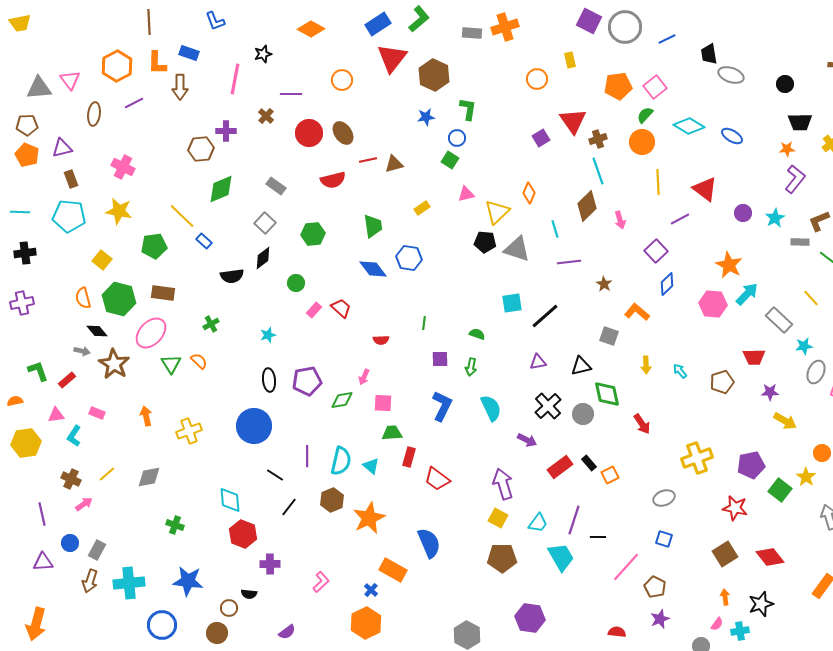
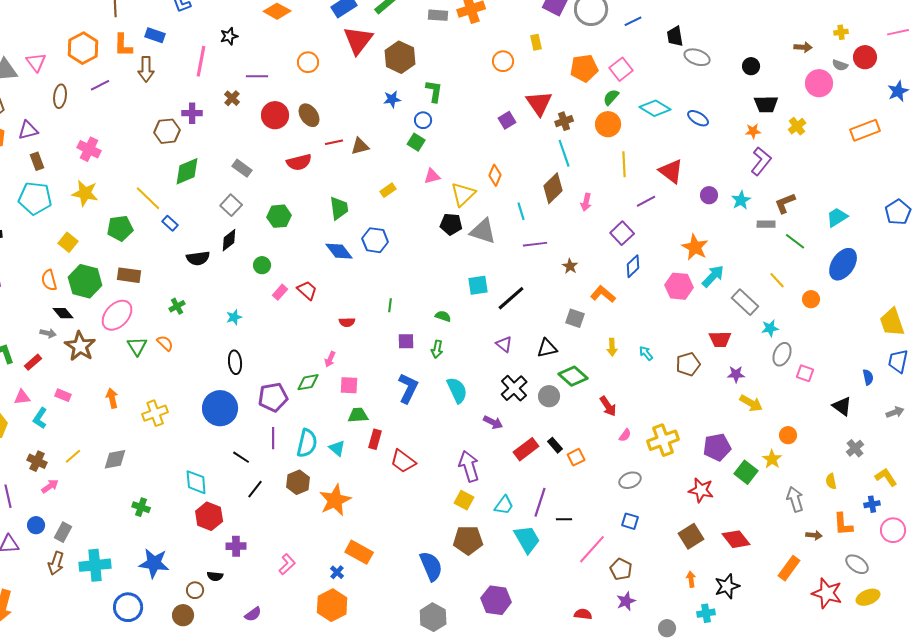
pink arrow: (620, 220) -> (586, 202), turned 30
purple triangle: (538, 362) -> (504, 344), turned 48
purple pentagon: (307, 381) -> (273, 397), moved
green diamond: (607, 394) -> (573, 376), turned -36
blue semicircle: (429, 543) -> (431, 566), moved
pink semicircle: (717, 624) -> (625, 435), moved

